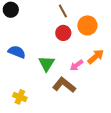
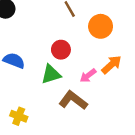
red circle: (63, 33) -> (61, 50), moved
green triangle: (47, 64) -> (51, 74), turned 42

